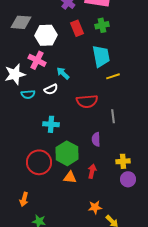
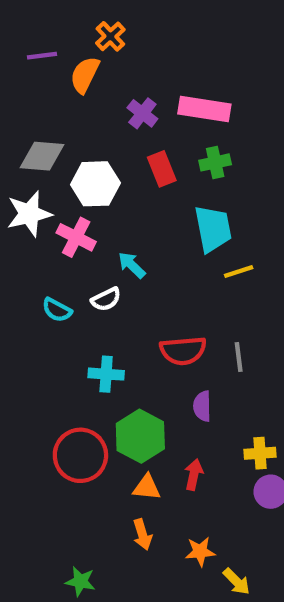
white star: (15, 74) -> (29, 214), moved
cyan semicircle: (28, 94) -> (57, 310), turned 32
red semicircle: (87, 101) -> (183, 351), moved
orange arrow: (24, 199) -> (142, 534), moved, turned -32

